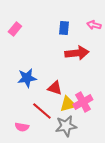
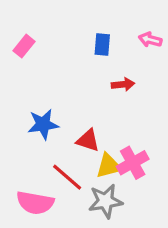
red arrow: (77, 53) -> (123, 84), size x0.6
pink semicircle: (22, 127) -> (35, 203), size x1.6

